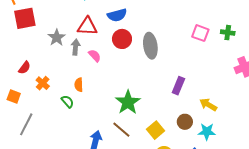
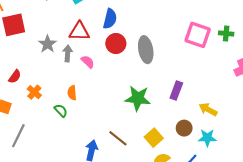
blue semicircle: (117, 15) -> (110, 19), turned -60
pink square: (200, 33) -> (198, 35), size x1.4
green star: (128, 102) -> (138, 98), moved, turned -30

